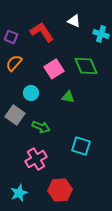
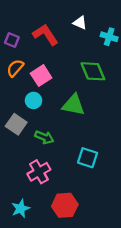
pink square: (54, 69) -> (41, 76), moved
green triangle: (68, 97) -> (73, 105), size x1.6

